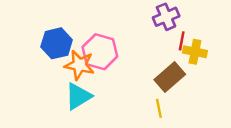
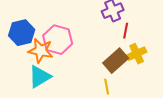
yellow cross: (195, 52) -> (137, 54), moved, turned -36

